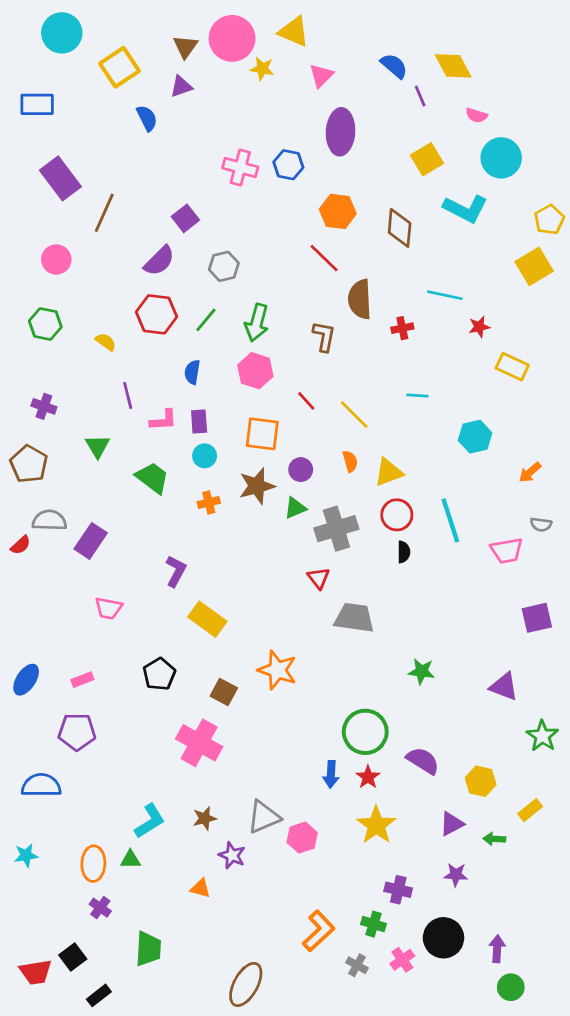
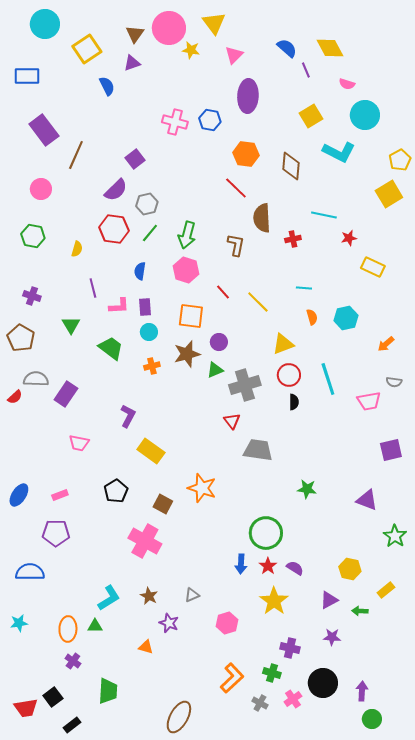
yellow triangle: (294, 32) -> (214, 23), turned 30
gray hexagon: (224, 266) -> (147, 204), moved
yellow semicircle: (106, 342) -> (77, 249), turned 70
orange semicircle: (350, 461) -> (312, 317), moved
purple semicircle: (423, 761) -> (295, 568), moved, size x0.7
gray triangle: (264, 817) -> (192, 595), size x0.6
brown star: (205, 818) -> (149, 596), turned -30
pink hexagon: (302, 838) -> (227, 623), moved

